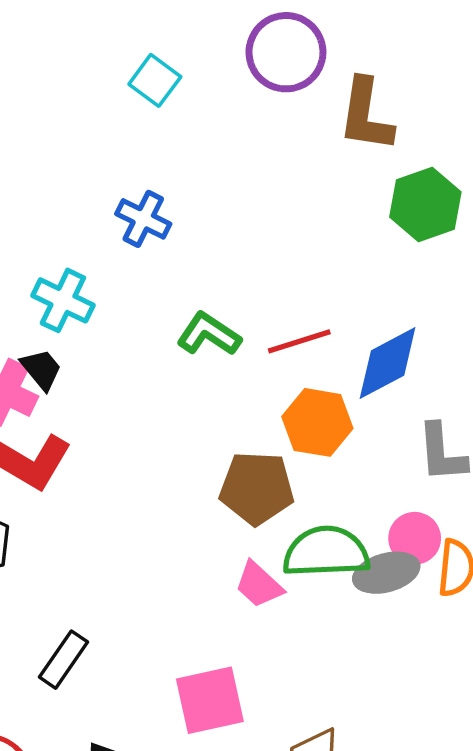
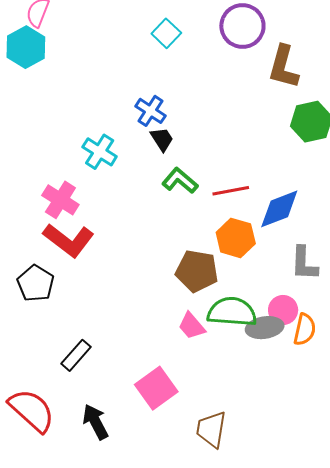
black trapezoid: (41, 369) -> (162, 139), moved
pink square: (210, 700) -> (156, 388), turned -30

